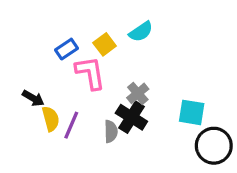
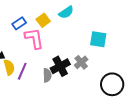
gray cross: (138, 93) -> (81, 62), moved
cyan square: (192, 112) -> (98, 39), moved
black cross: (131, 117) -> (60, 66), turned 30

